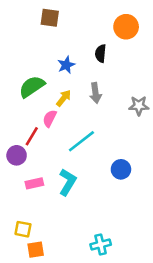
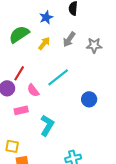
gray arrow: (95, 93) -> (69, 39), turned 42
gray star: (139, 106) -> (94, 45), moved
pink semicircle: (50, 118) -> (33, 90), moved, turned -64
cyan L-shape: (67, 182) -> (47, 125), moved

